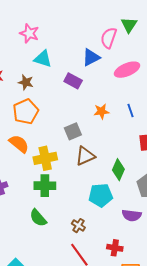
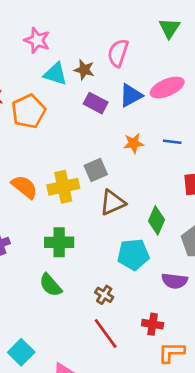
pink semicircle: (109, 38) -> (118, 53), moved
blue triangle: (91, 57) -> (131, 95), moved
brown star: (26, 82) -> (84, 70), moved
blue line: (131, 111) -> (172, 142), turned -64
orange pentagon: (26, 112) -> (28, 111), moved
yellow cross: (45, 158) -> (63, 187), moved

